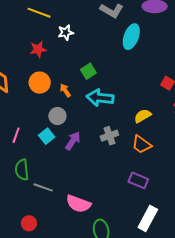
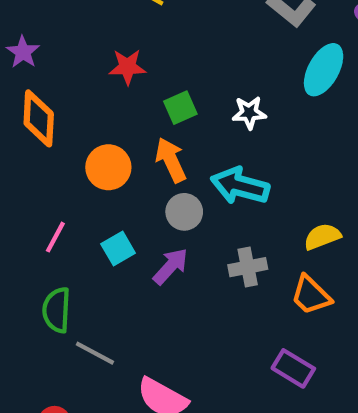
white star: (66, 33) -> (249, 113), moved
green square: (88, 71) -> (180, 108), moved
orange circle: (40, 83) -> (108, 167), moved
orange arrow: (65, 90) -> (171, 160), size x1.5
gray circle: (57, 116) -> (184, 212), moved

